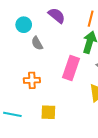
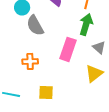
gray semicircle: (37, 43) -> (35, 25), size x1.5

